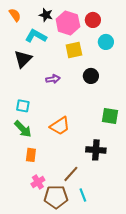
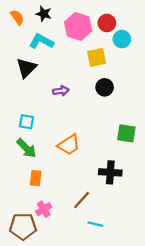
black star: (46, 15) -> (44, 14), moved
cyan circle: (106, 42) -> (122, 39), moved
yellow square: (74, 50) -> (97, 57), moved
cyan line: (83, 195) -> (95, 224), turned -56
brown pentagon: (56, 197) -> (23, 226), moved

